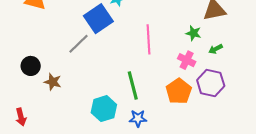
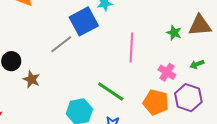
green star: (193, 33) -> (174, 33), moved
green line: (133, 85) -> (111, 92), turned -48
orange pentagon: (179, 91) -> (156, 102), turned -30

